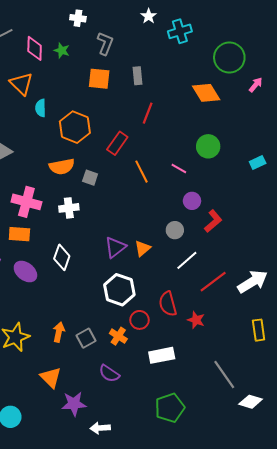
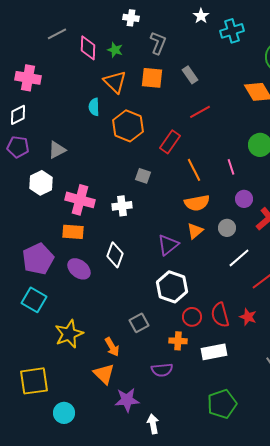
gray rectangle: (137, 76) -> (190, 75), turned -30
orange triangle: (21, 84) -> (115, 82), moved
red line: (148, 113) -> (200, 112), turned 40
orange semicircle: (62, 167) -> (197, 203), moved
pink line: (179, 169) -> (231, 167), turned 42
orange triangle: (143, 248) -> (195, 231), moved
red semicircle: (168, 304) -> (220, 315), moved
orange arrow: (59, 332) -> (112, 347), moved, turned 138
orange cross: (118, 336) -> (178, 341), moved, turned -30
gray square: (86, 338) -> (139, 323), moved
purple semicircle: (109, 373) -> (162, 370), turned -40
white arrow: (100, 428) -> (153, 424), turned 84

